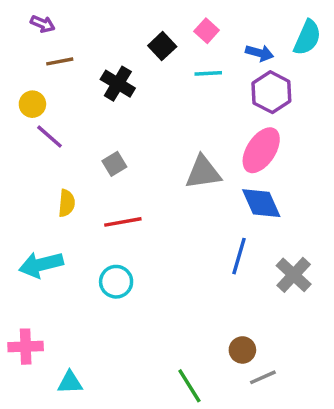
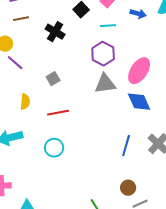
purple hexagon: (271, 92) -> (103, 54), moved
blue line: (239, 256) -> (126, 146), moved

